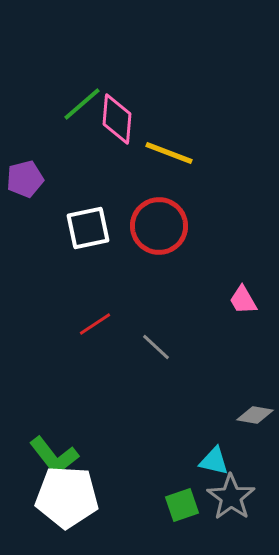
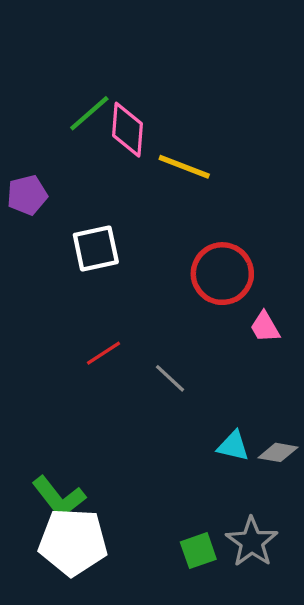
red circle: (159, 226) -> (222, 274), moved
cyan triangle: (214, 461) -> (233, 446), moved

